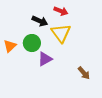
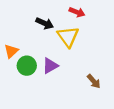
red arrow: (61, 11) -> (77, 12), moved
green circle: (32, 43) -> (27, 66), moved

